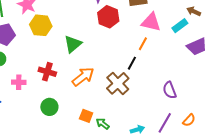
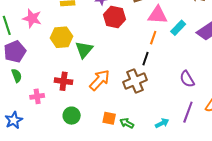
yellow hexagon: (41, 25) -> (61, 37), moved
cyan rectangle: (180, 26) -> (178, 28), moved
brown cross: (118, 83) -> (135, 81), turned 30

